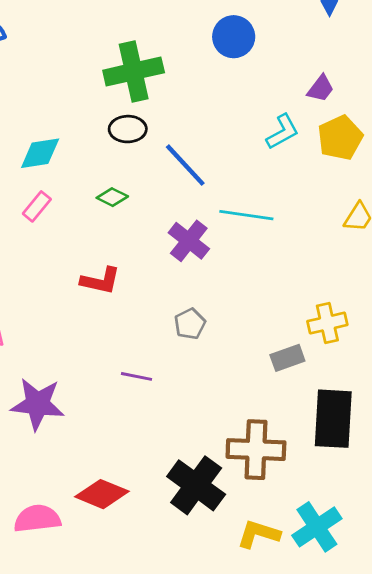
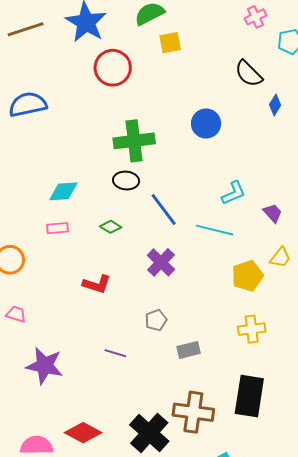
purple trapezoid: (321, 88) -> (273, 213), moved, turned -85
yellow pentagon: (340, 138) -> (247, 276), moved
pink rectangle: (37, 206) -> (58, 228), turned 40
cyan line: (246, 215) -> (215, 230), moved
gray rectangle: (287, 358) -> (189, 350), moved

